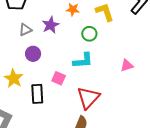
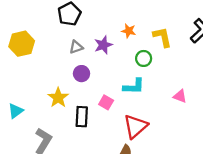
pink triangle: (127, 65) -> (180, 96), turned 32

